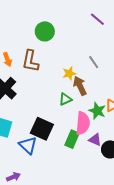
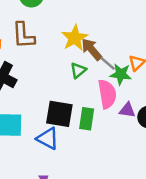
gray line: (94, 62) -> (108, 63), moved
yellow star: (69, 73) -> (75, 38), size x1.5
green rectangle: (72, 139) -> (87, 119), moved

